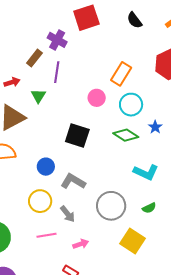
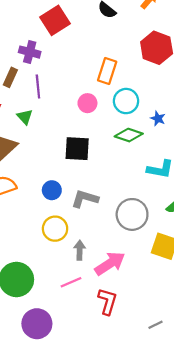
gray arrow: (68, 214) -> (80, 250), moved, turned -126
pink line: (46, 235) -> (71, 282), moved
pink arrow: (81, 244) -> (110, 263), size x1.8

